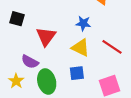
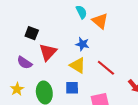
black square: (17, 19) -> (32, 33), moved
purple semicircle: (30, 62) -> (24, 63), moved

